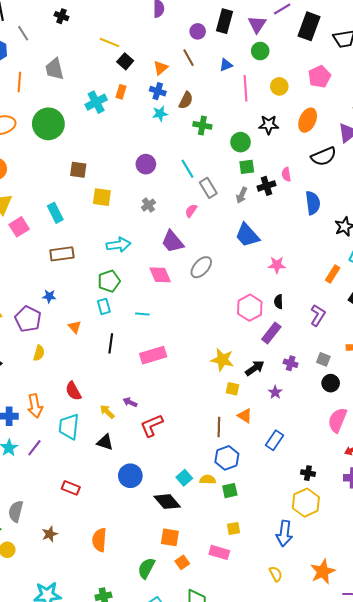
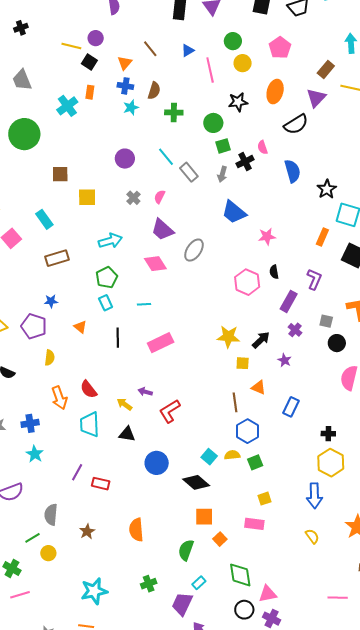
black cross: (62, 16) -> (21, 28), turned -32
purple circle: (198, 31) -> (96, 38), moved
green circle: (260, 51) -> (233, 41), moved
pink semicircle: (191, 211) -> (160, 197), moved
purple rectangle: (271, 333) -> (289, 301), moved
purple cross: (291, 363) -> (295, 330), turned 32
orange arrow: (35, 406) -> (59, 398), moved
purple line: (34, 448) -> (77, 472), moved

